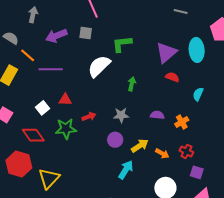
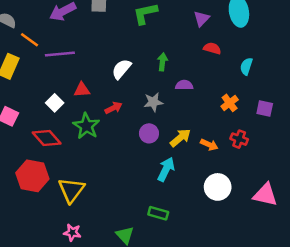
purple triangle: (166, 53) -> (202, 19), size x0.6
white semicircle: (99, 66) -> (121, 69), moved, size x0.7
purple semicircle: (157, 115) -> (184, 85), moved
green star: (66, 129) -> (86, 126), turned -30
purple square: (197, 172) -> (265, 108), moved

